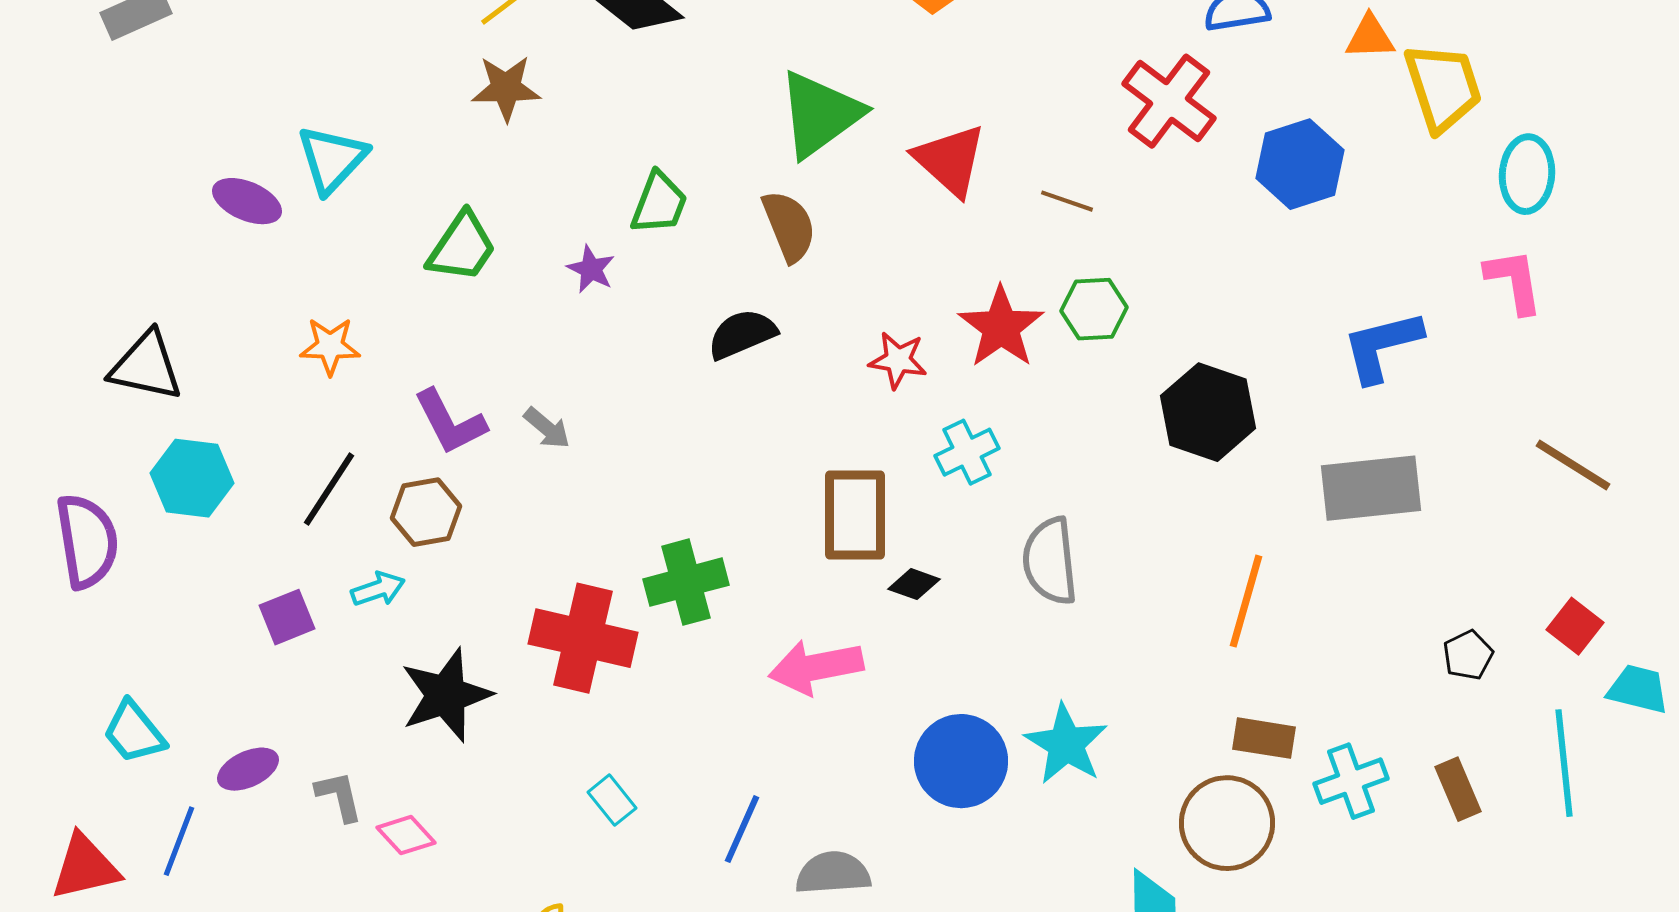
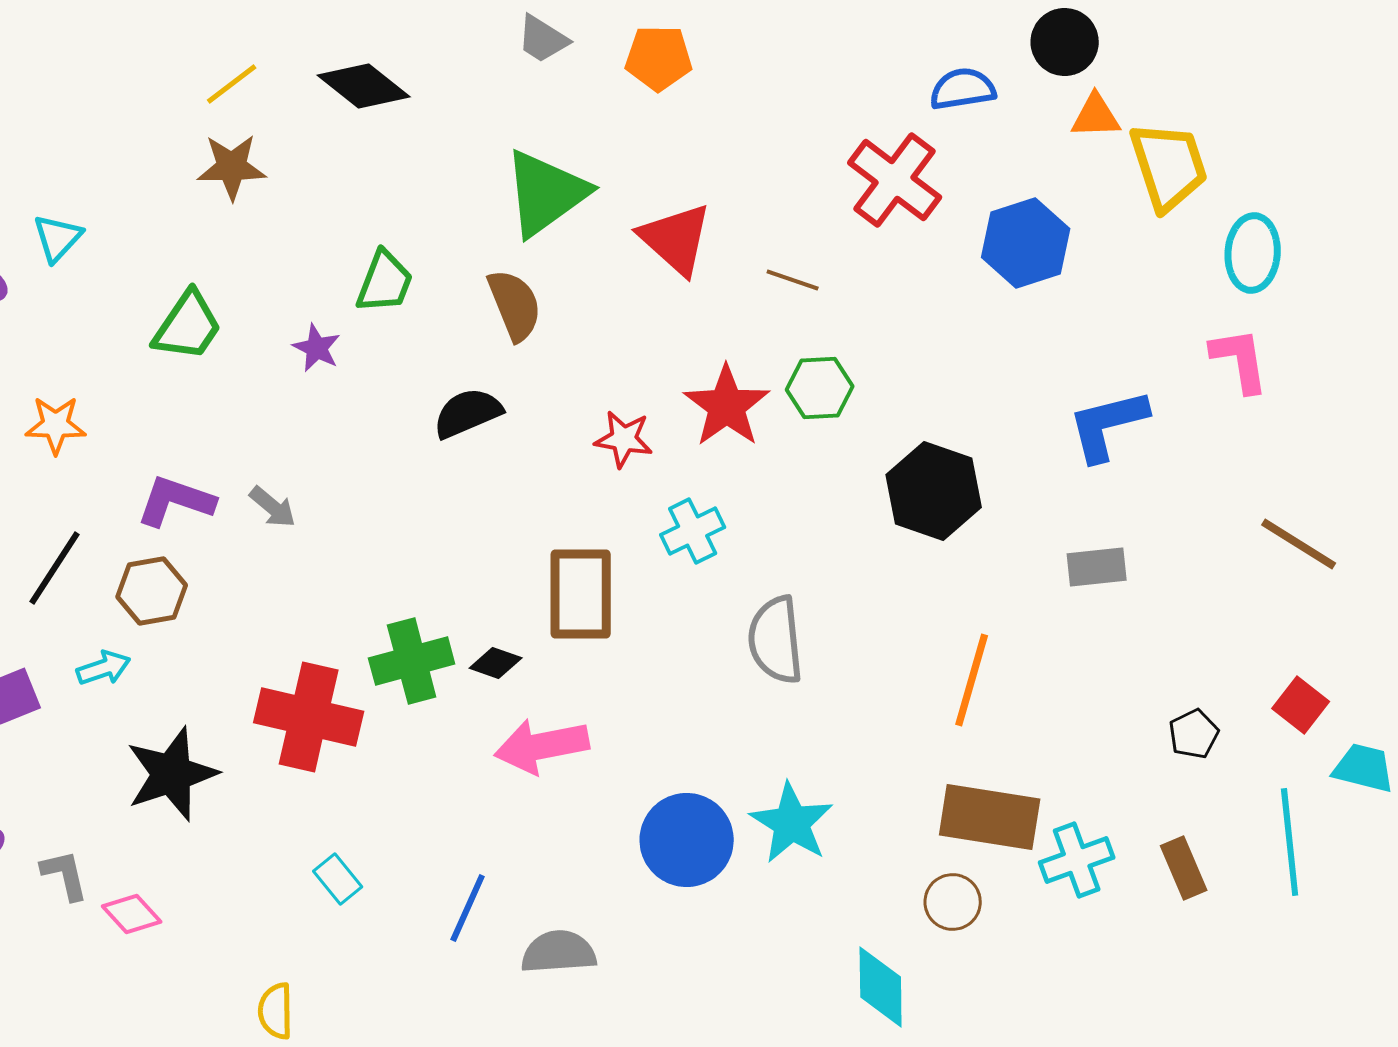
cyan triangle: (332, 159) -> (58, 238), size x0.7
purple L-shape: (450, 422) -> (176, 501), turned 136
gray rectangle: (1371, 488) -> (1097, 567), size x0.6
black diamond: (914, 584) -> (496, 663), moved
brown rectangle: (1264, 738) -> (990, 817), size x1.6
brown circle: (1227, 823) -> (953, 902), size x0.6

